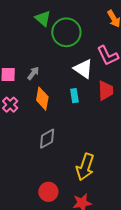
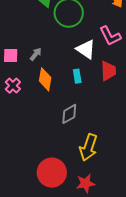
gray diamond: (47, 139) -> (69, 114), moved
red circle: (48, 192) -> (52, 173), size x1.5

